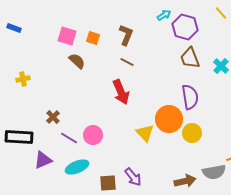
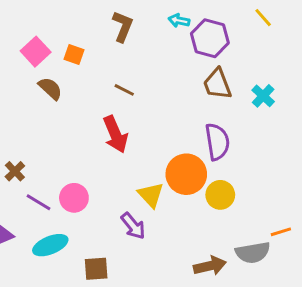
cyan arrow: (164, 15) -> (179, 21), turned -136
brown L-shape: (126, 35) -> (123, 26), moved
pink square: (67, 36) -> (36, 52), turned 30
purple arrow: (133, 177) -> (133, 226), moved

